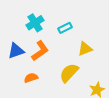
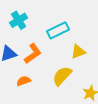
cyan cross: (35, 23) -> (19, 20), moved
cyan rectangle: (65, 28) -> (58, 30), size x1.5

